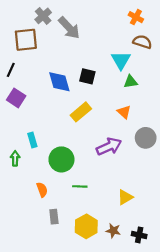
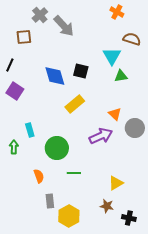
orange cross: (136, 17) -> (117, 12), moved
brown square: (26, 40) -> (24, 37), size x0.7
orange triangle: (124, 112) -> (115, 114), moved
yellow hexagon: (86, 226) -> (69, 216), moved
brown star: (113, 231) -> (107, 206), moved

